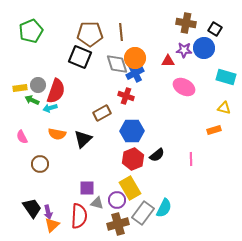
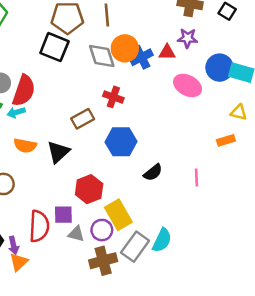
blue circle: (204, 48) -> (220, 68), moved
blue cross: (135, 73) -> (141, 57), moved
red hexagon: (133, 159) -> (89, 189), moved
red semicircle: (79, 216) -> (39, 226), moved

